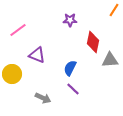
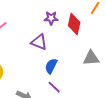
red diamond: (93, 42) -> (74, 24), moved
purple triangle: (37, 55) -> (39, 42), moved

